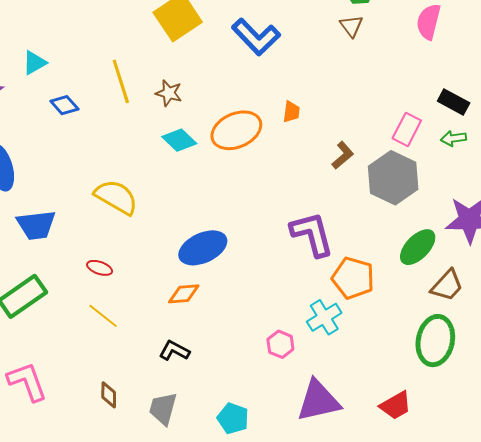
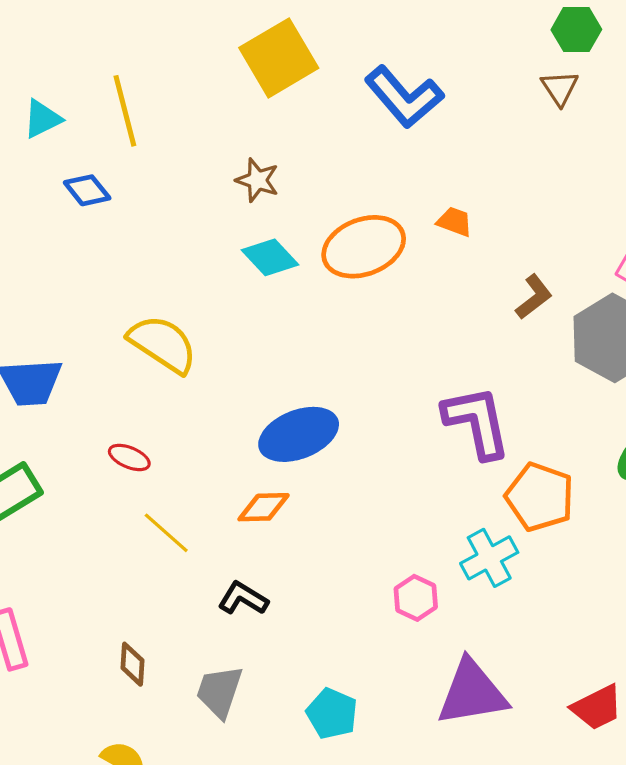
yellow line: (121, 81) -> (125, 111), moved
orange trapezoid: (291, 112) -> (455, 222), turned -80
yellow line: (103, 316) -> (166, 533), moved

